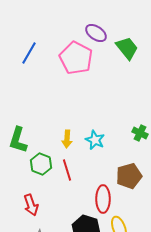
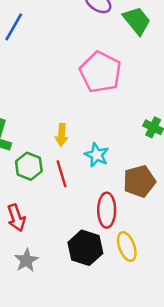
pink pentagon: (76, 58) -> (100, 72), moved
cyan star: (95, 140) -> (97, 155), moved

